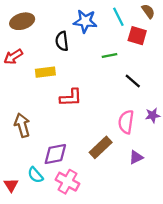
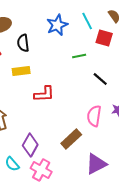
blue star: (85, 21) -> (57, 25), turned -30
black semicircle: (62, 41) -> (23, 43), moved
purple diamond: (55, 154) -> (30, 145), turned -50
purple triangle: (136, 157) -> (96, 164), moved, size x1.6

